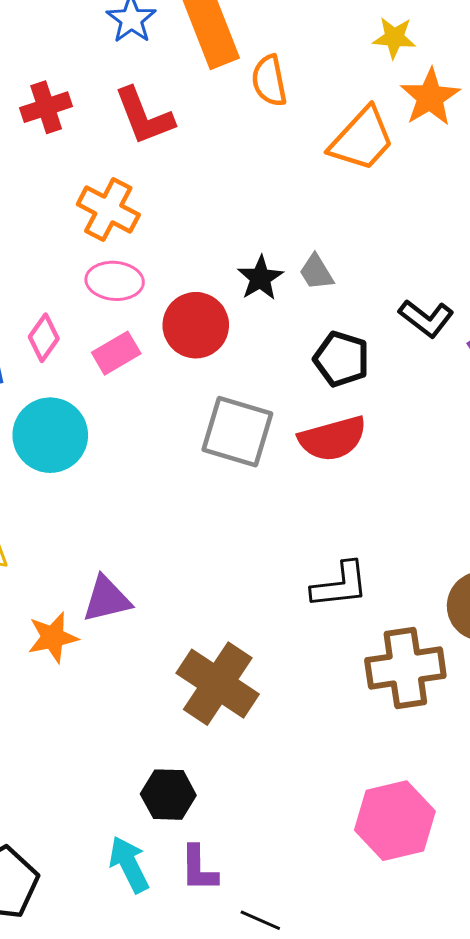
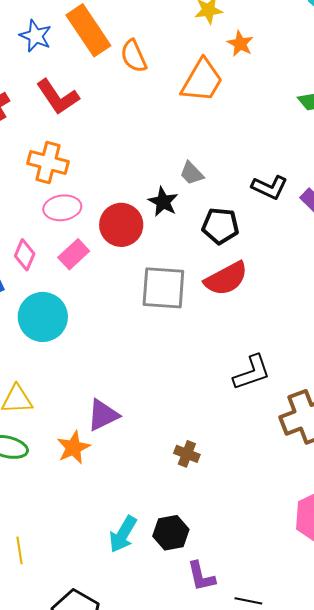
orange star: (430, 97) -> (240, 44), size x0.7
black star: (260, 278) -> (163, 202), moved
brown cross: (218, 684) -> (187, 454), size x0.5
cyan arrow: (129, 864) -> (123, 534), moved, turned -111

